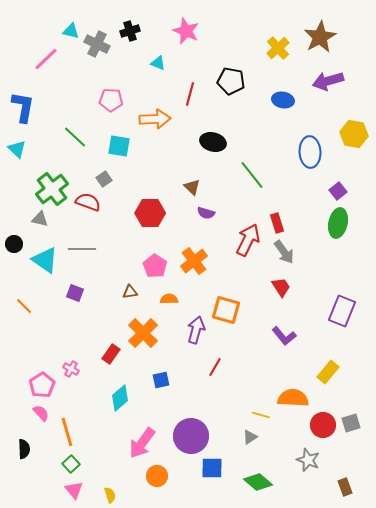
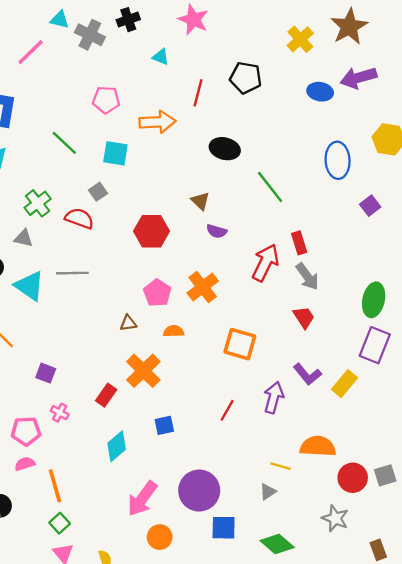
blue ellipse: (283, 100) -> (320, 92), moved
green cross: (52, 189) -> (38, 203), size x0.7
green ellipse: (338, 223) -> (374, 300), moved
purple square: (75, 293) -> (46, 373), moved
purple arrow: (196, 330) -> (274, 398), moved
yellow rectangle: (328, 372) -> (345, 384), moved
pink pentagon: (42, 385) -> (26, 431), turned 30
pink semicircle: (41, 413) -> (25, 464), turned -66

